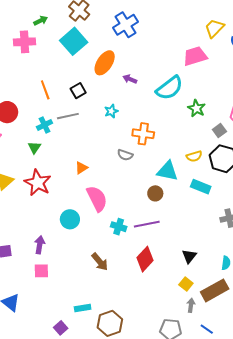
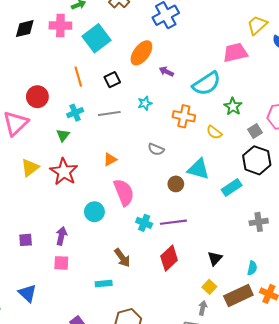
cyan square: (74, 41) -> (96, 38), moved
gray line: (68, 116) -> (109, 114), moved
orange cross: (143, 134) -> (184, 116), moved
yellow semicircle: (194, 156) -> (214, 132), moved, turned 49
cyan rectangle: (201, 187) -> (232, 188), turned -60
brown circle: (155, 193) -> (176, 184), moved
gray arrow: (191, 305) -> (203, 308), moved
cyan rectangle: (83, 308) -> (104, 284), moved

